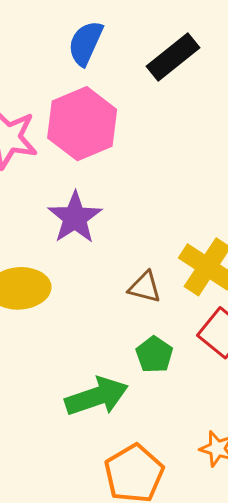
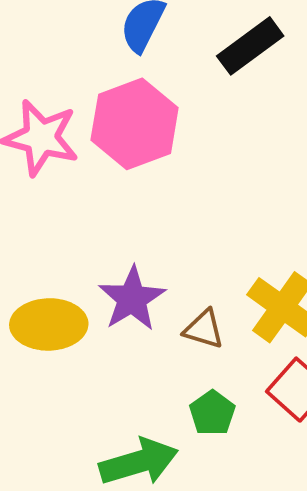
purple star: (75, 218) -> (132, 299), moved

